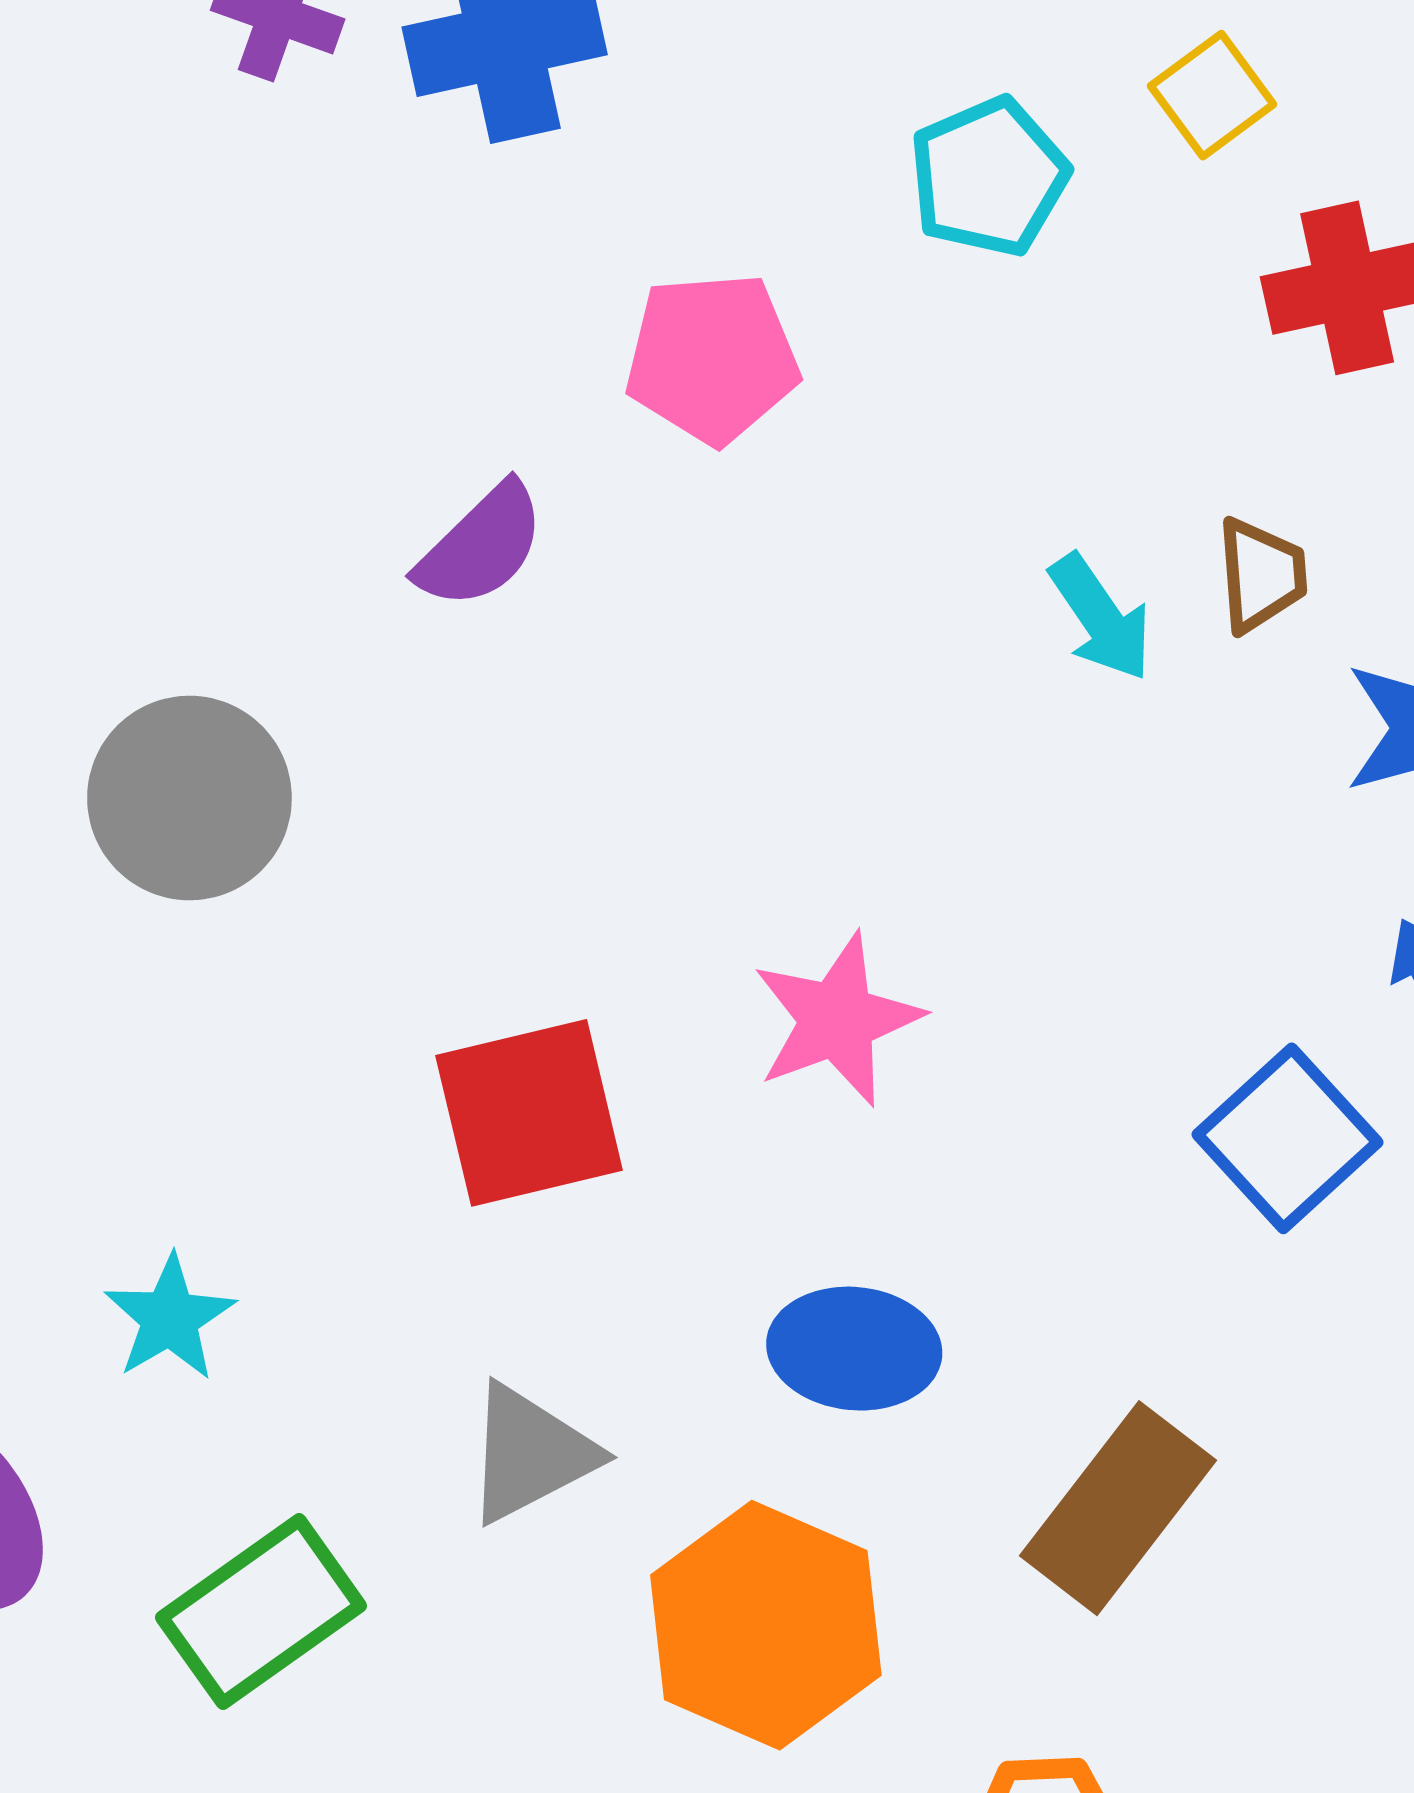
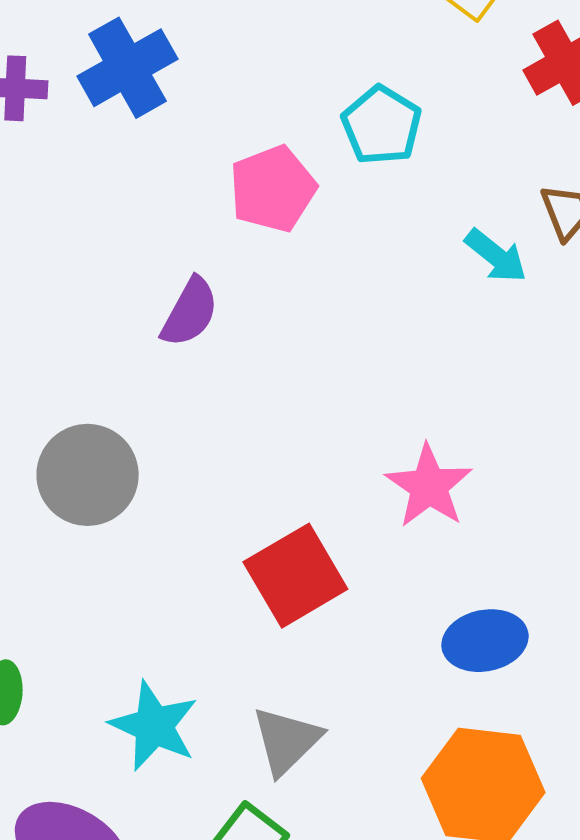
cyan pentagon: (989, 177) -> (382, 125), moved
cyan star: (170, 1318) -> (154, 726), size x1.4
gray triangle: (530, 1454) -> (286, 741), moved

